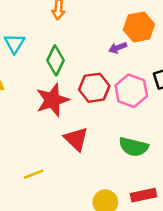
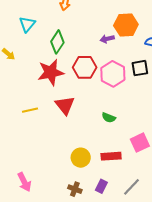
green semicircle: (134, 147) -> (109, 118), size x0.6
yellow line: (33, 174) -> (30, 110), moved

